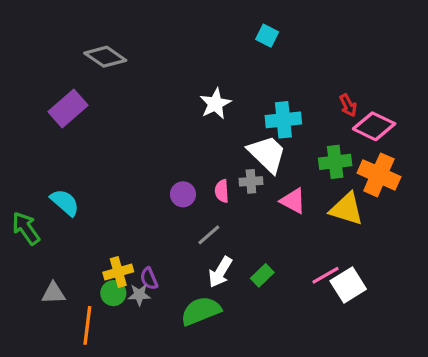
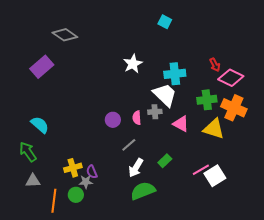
green arrow: (26, 228) -> (28, 152), moved
green rectangle: (262, 275) -> (165, 161), moved
green circle: (113, 293) -> (76, 195), moved
green semicircle: (201, 311) -> (143, 191), moved

